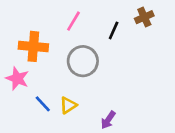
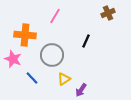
black line: (114, 30) -> (86, 41), moved
gray circle: (83, 61) -> (52, 55), moved
yellow triangle: (68, 105) -> (64, 79), moved

